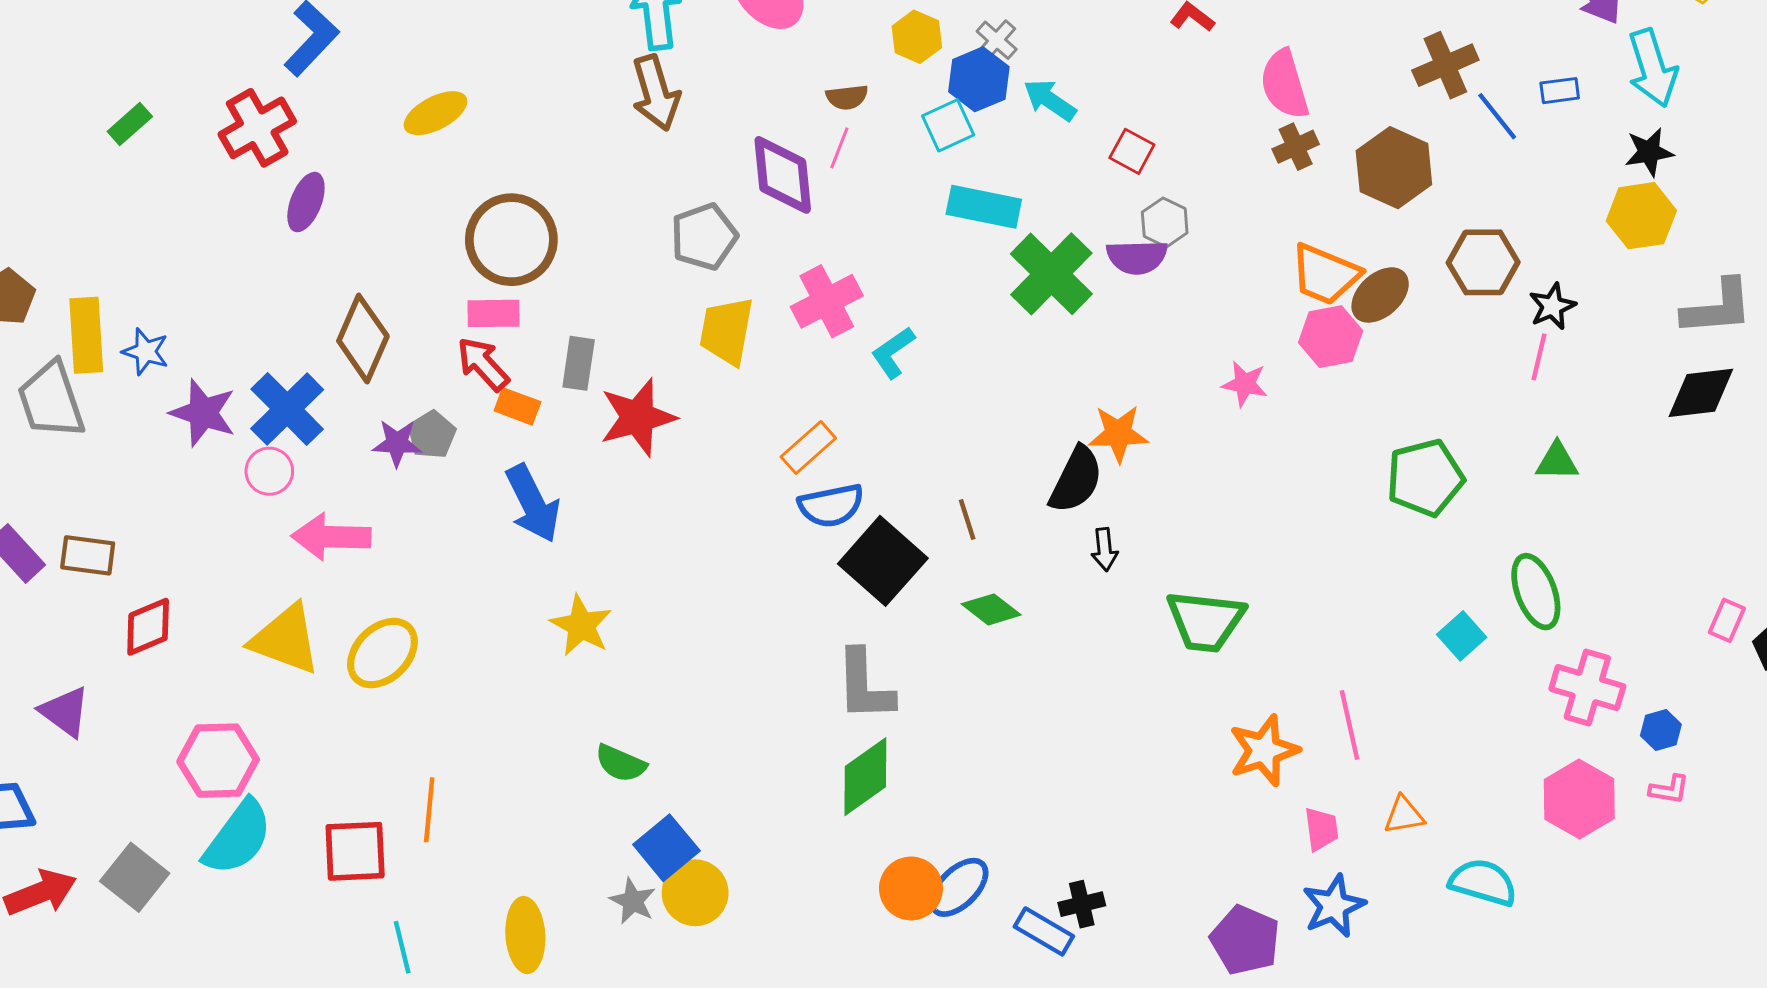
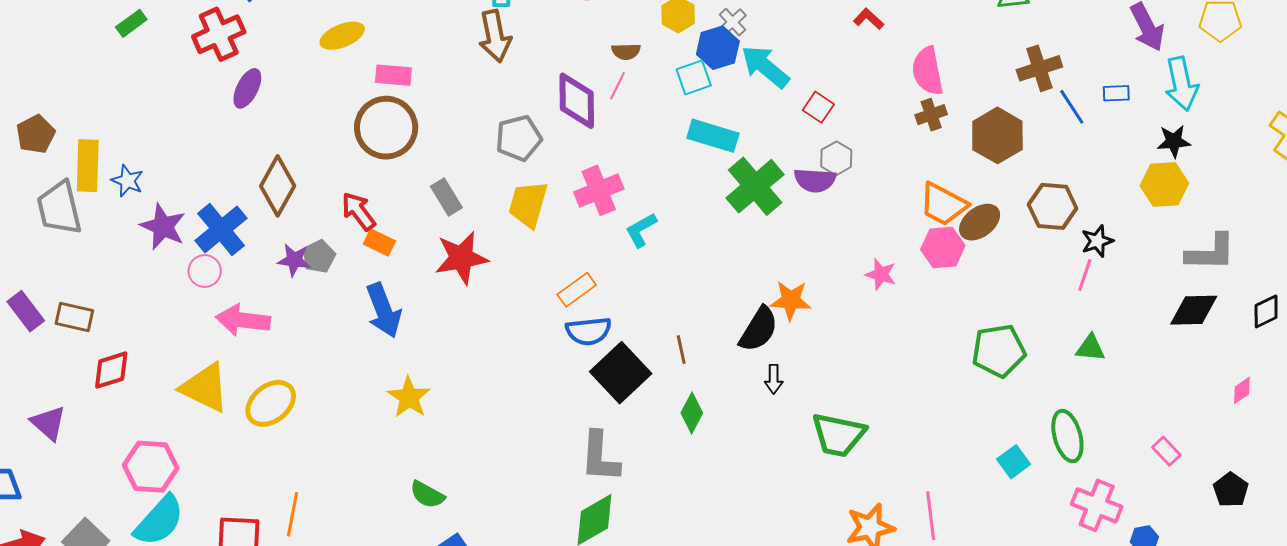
cyan arrow: (1050, 100) -> (765, 67), size x1.4
pink rectangle: (493, 313) -> (393, 75), moved
gray rectangle: (579, 363) -> (446, 197), moved, turned -45
green diamond: (991, 609) -> (692, 413), turned 75
pink rectangle: (1727, 620) -> (1166, 451), moved, turned -72

